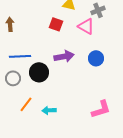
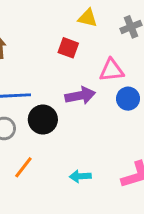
pink triangle: (86, 26) -> (112, 70), moved, turned -36
cyan arrow: (49, 110) -> (80, 176), moved

